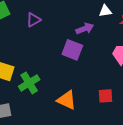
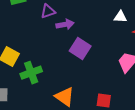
purple arrow: (85, 29) -> (65, 24), moved

